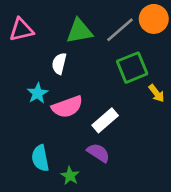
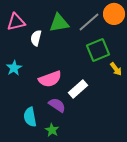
white semicircle: (59, 64) -> (36, 38), moved
cyan star: (38, 93) -> (14, 68), moved
purple semicircle: (98, 153) -> (57, 105), moved

